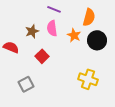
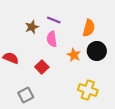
brown star: (32, 31) -> (32, 27), moved
orange star: (74, 35) -> (74, 55), moved

